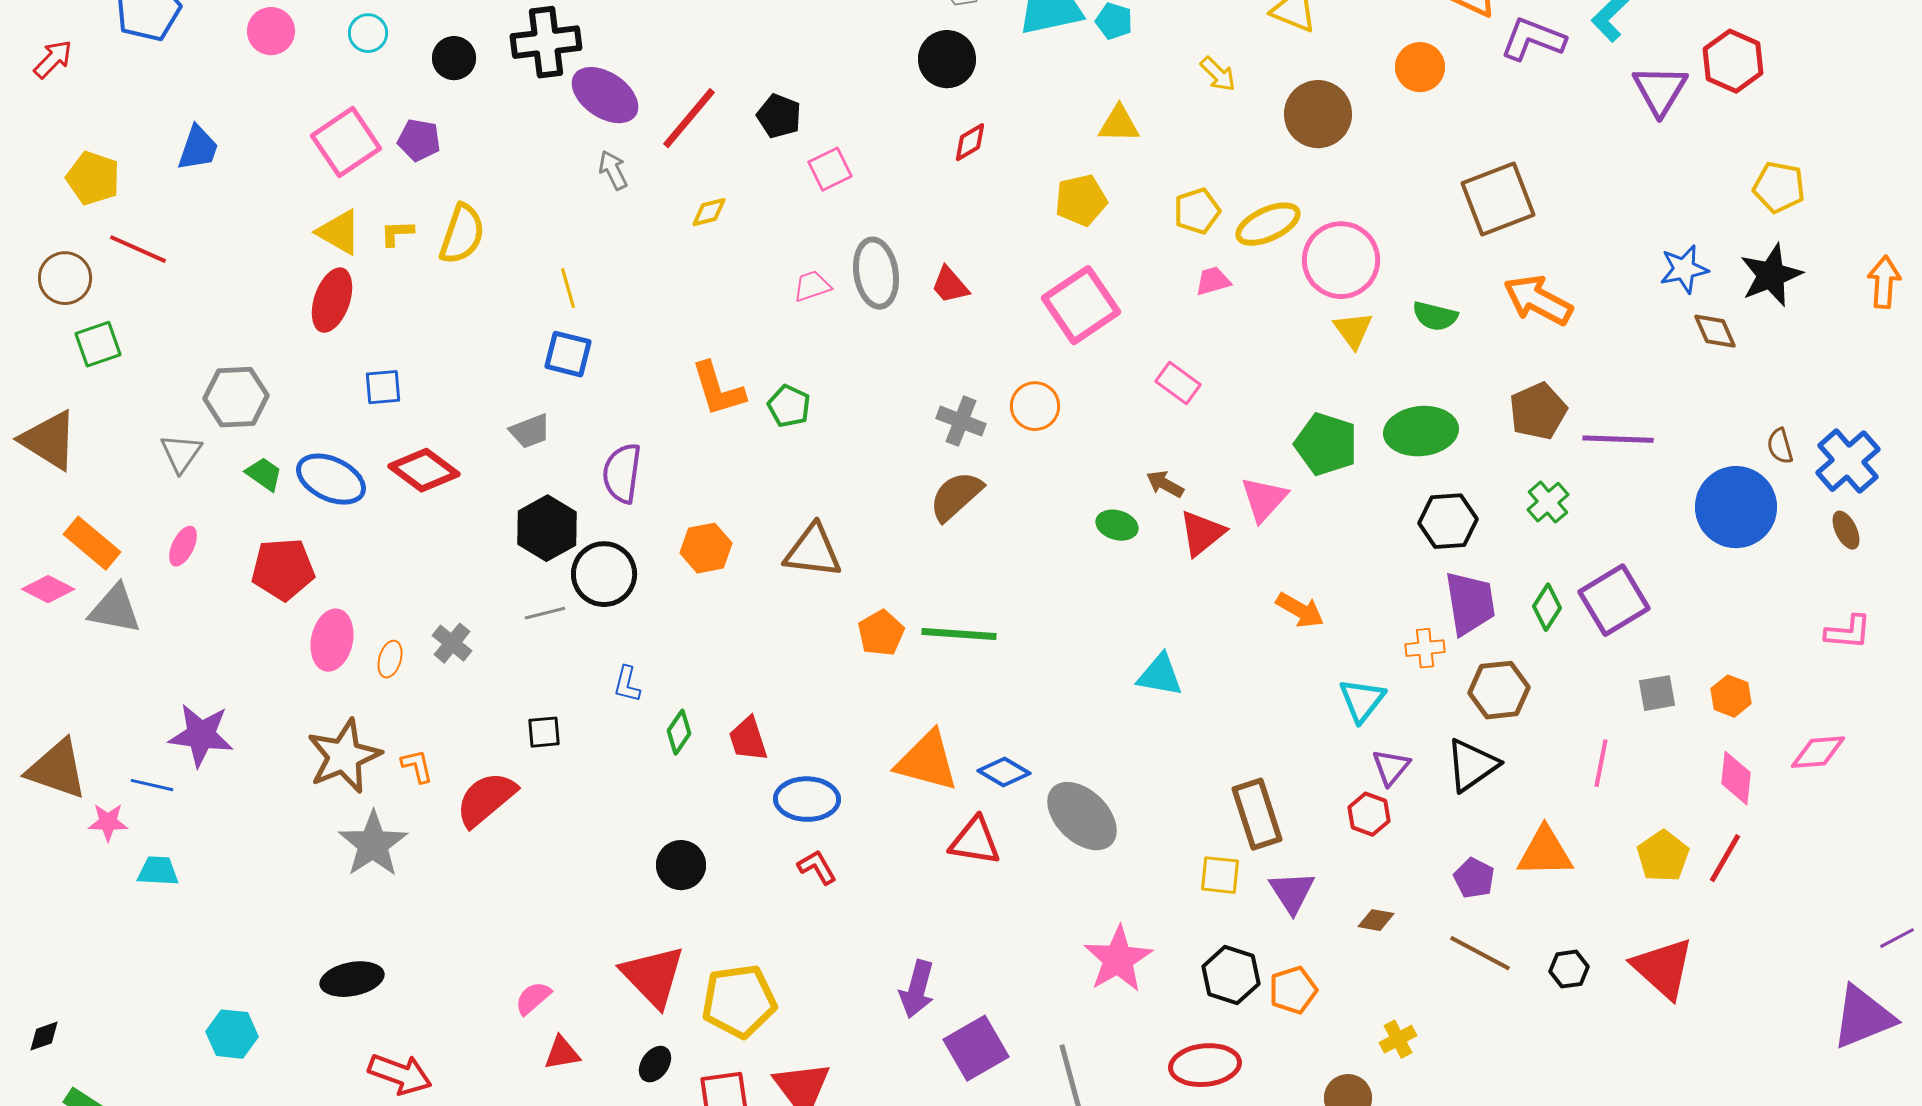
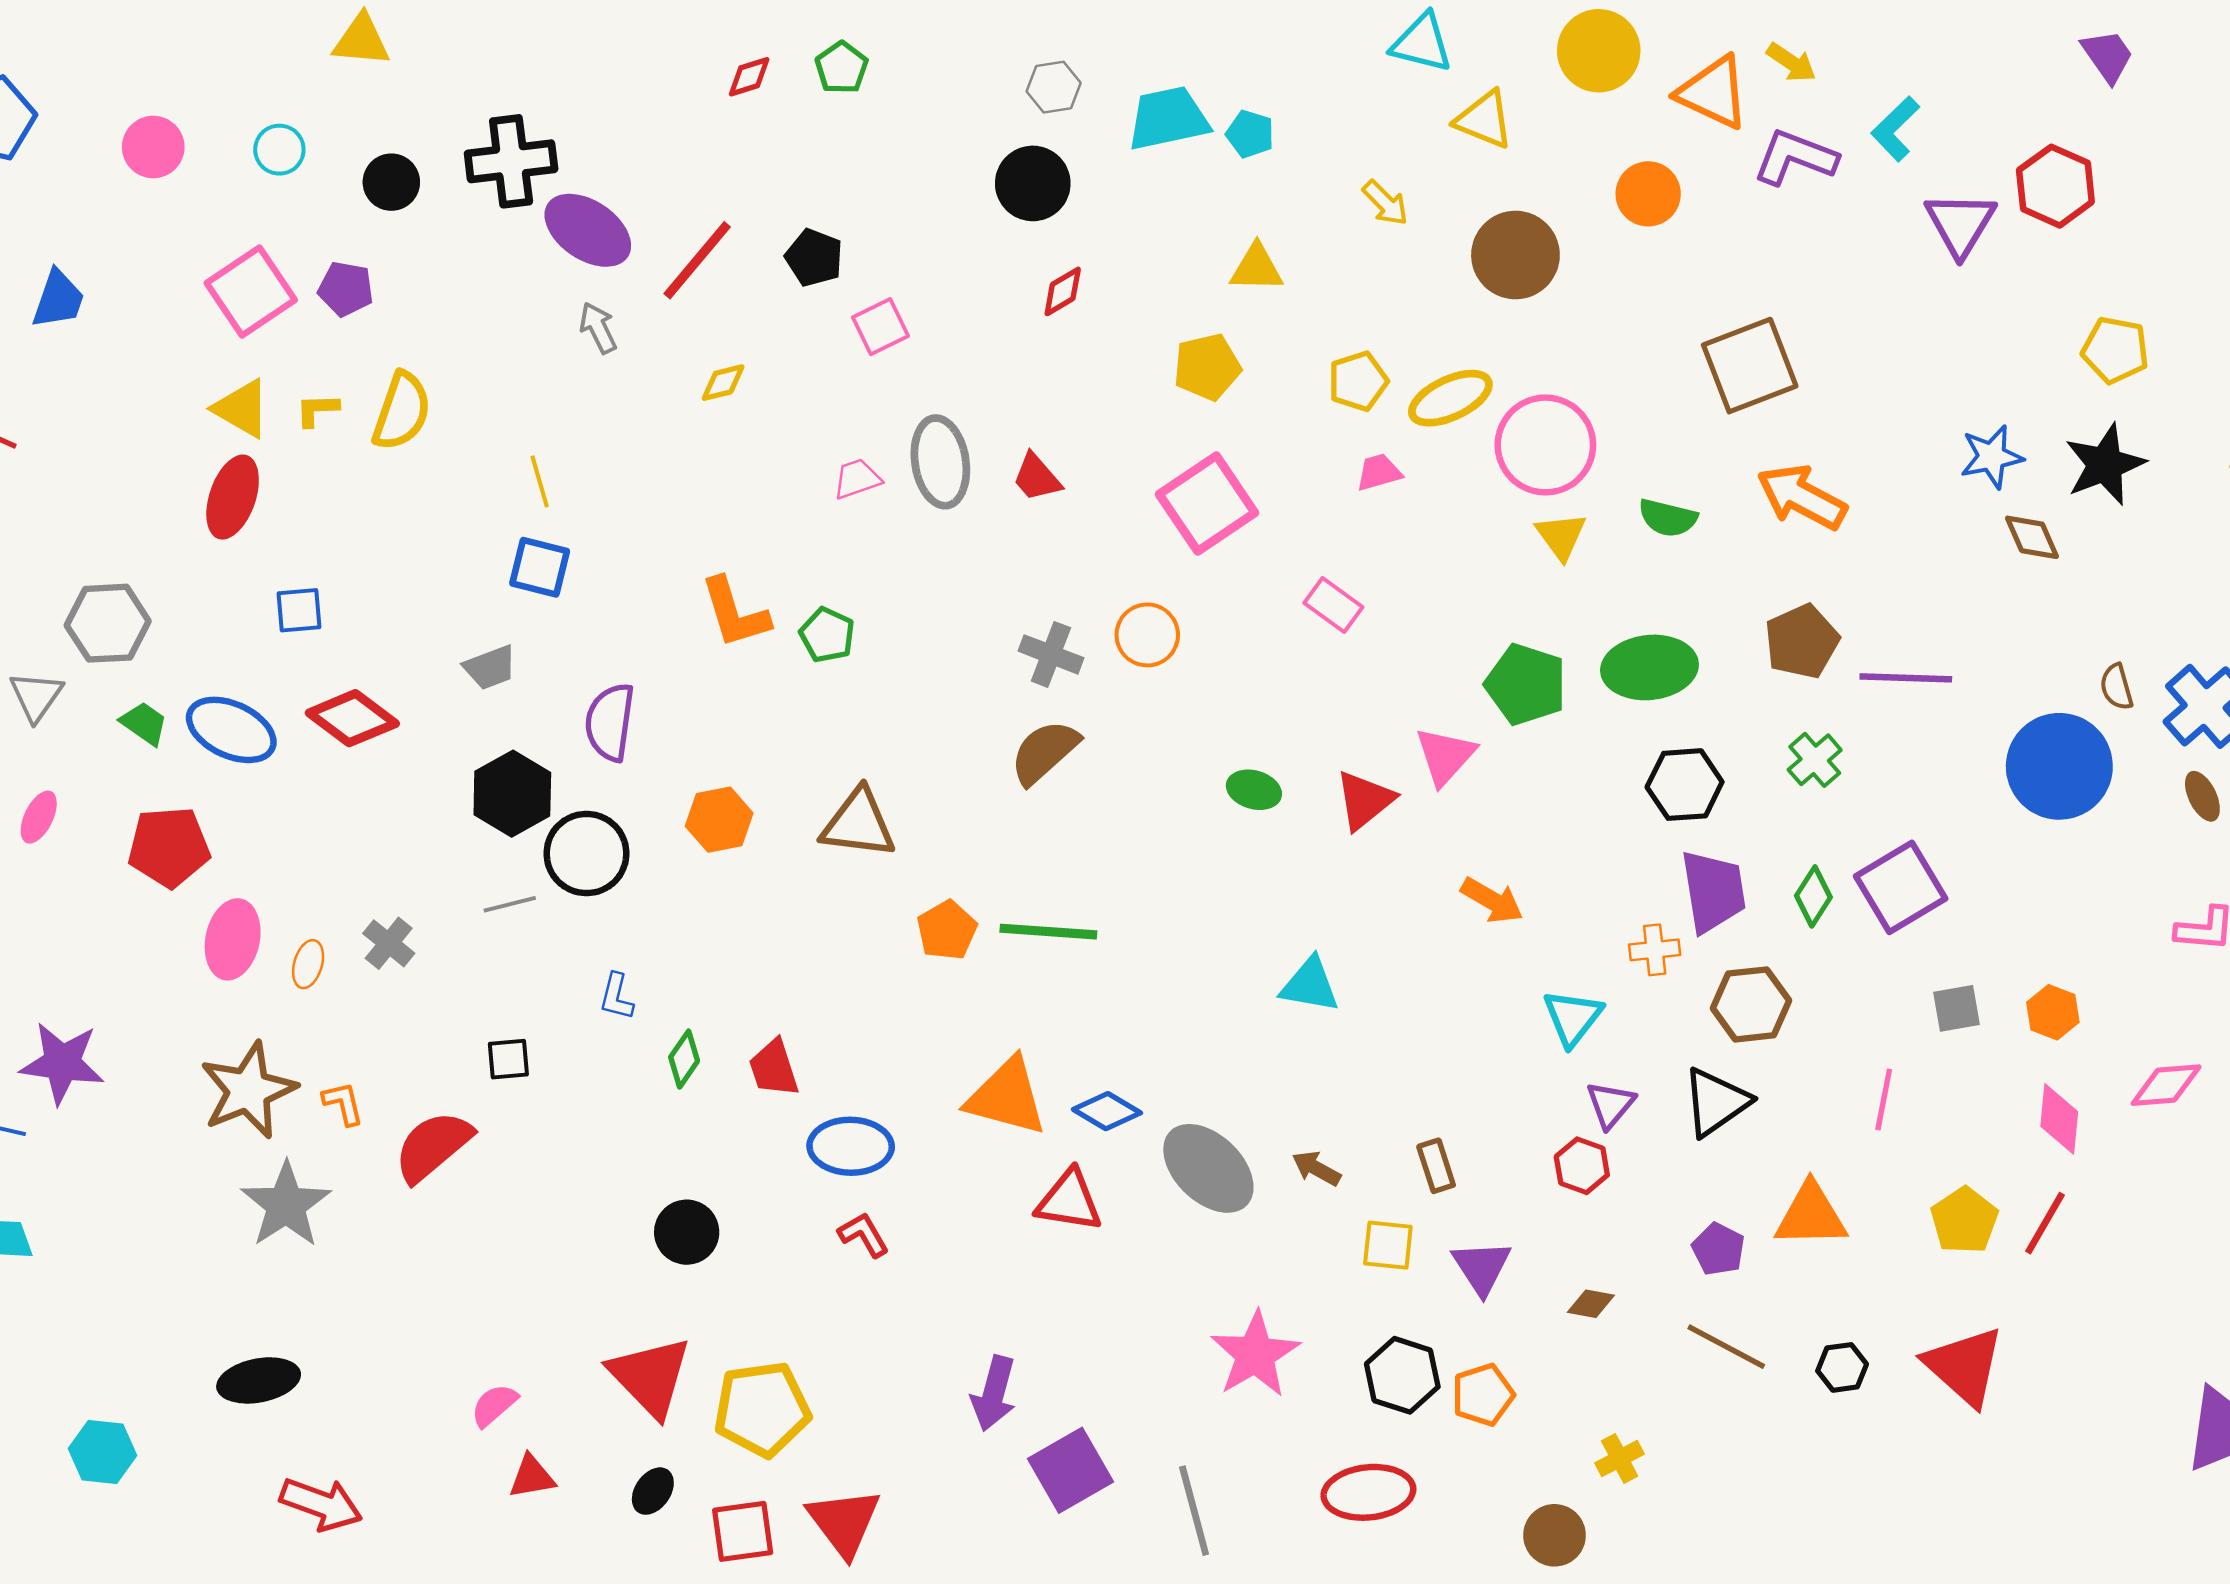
brown arrow: (1165, 484) -> (1316, 1168), moved
brown rectangle: (1257, 814) -> (1436, 1166), size x0.6

